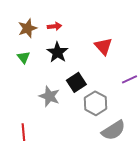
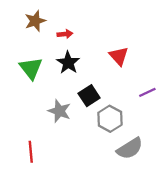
brown star: (27, 28) -> (35, 21), moved
green triangle: (23, 57) -> (31, 68), size x1.6

